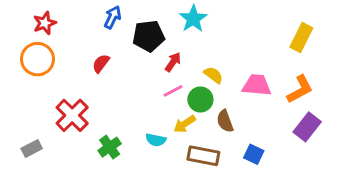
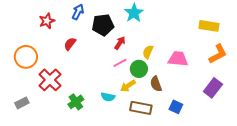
red star: (45, 23) -> (47, 21), moved
yellow rectangle: (301, 37) -> (209, 26), turned 72
orange circle: (37, 59) -> (26, 57), moved
yellow semicircle: (213, 75) -> (148, 52), turned -104
orange L-shape: (300, 89) -> (218, 54), moved

